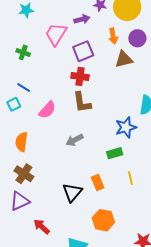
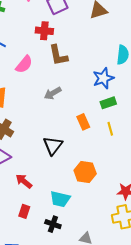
red cross: (80, 76) -> (44, 31), moved
green rectangle: (115, 153) -> (108, 103), moved
orange rectangle: (98, 182) -> (83, 122), moved

